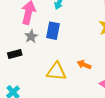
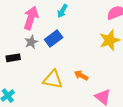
blue rectangle: (53, 31) -> (54, 38), turned 36

